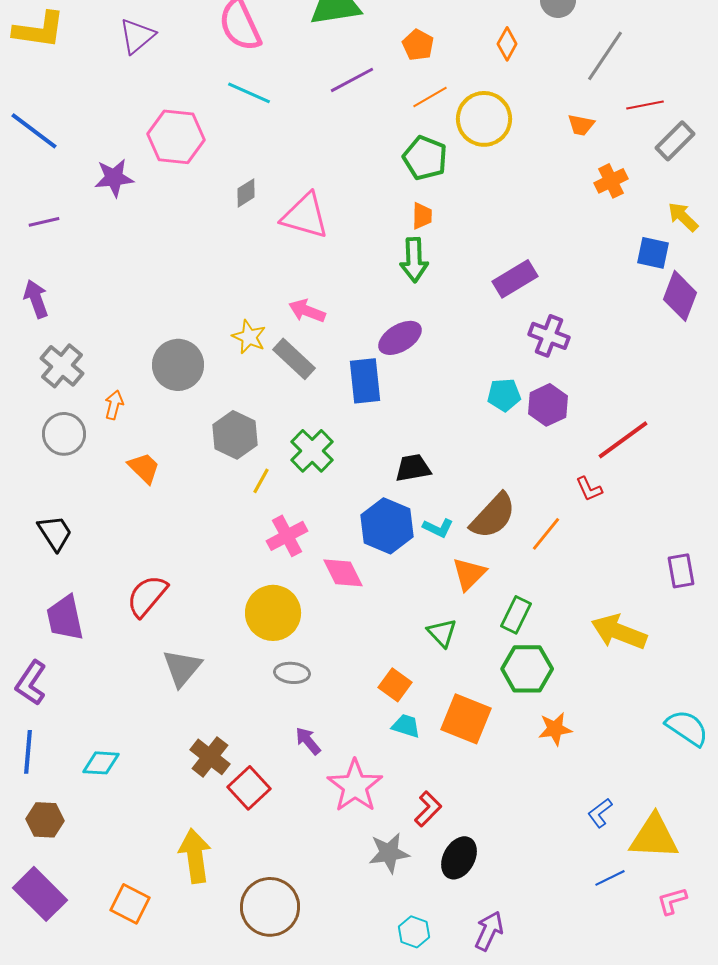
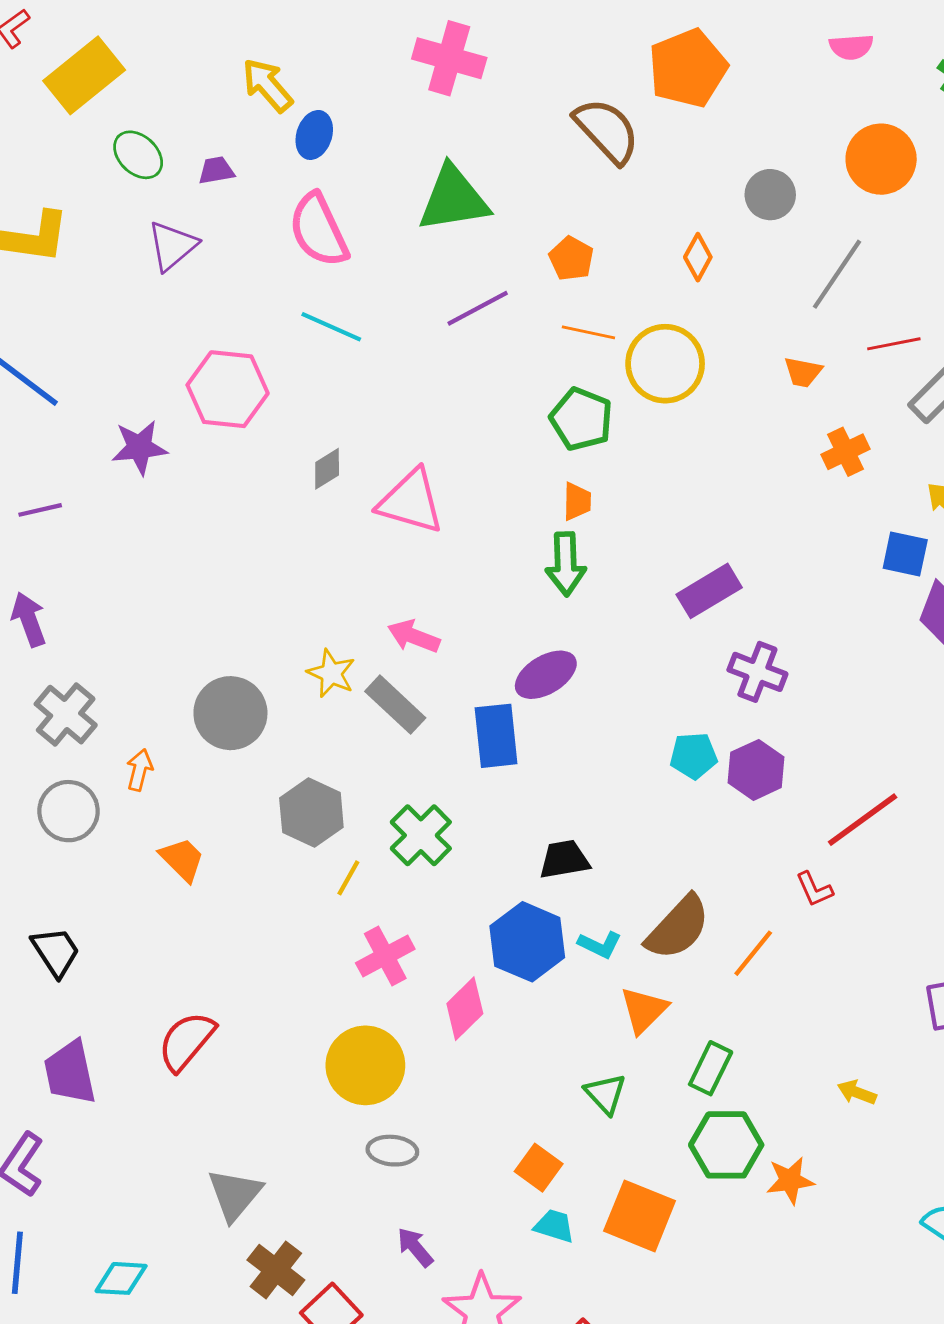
orange line: (430, 97) -> (588, 332), turned 42
pink diamond: (343, 573) -> (465, 1009), turned 72
yellow arrow: (619, 632) -> (857, 1092), size x0.5
gray triangle: (182, 668) -> (235, 1195), moved
orange star: (555, 729) -> (790, 1180), moved

